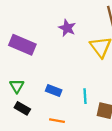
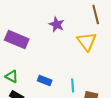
green triangle: (17, 86) -> (12, 76), turned -32

